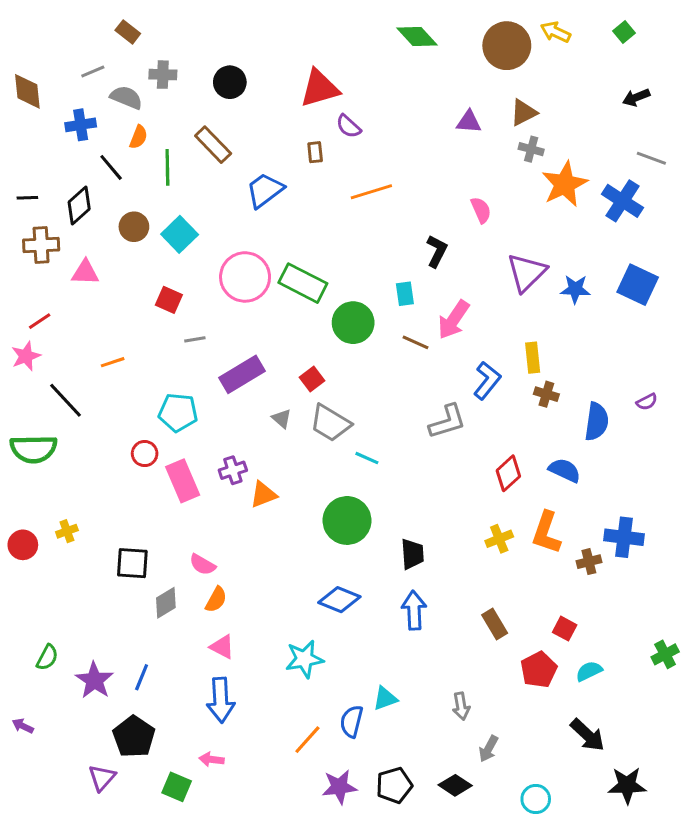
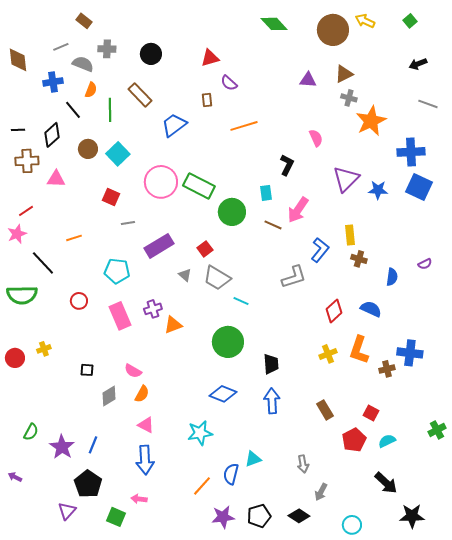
red triangle: (320, 88) -> (210, 58), size x0.7
blue cross: (622, 201) -> (411, 152), moved, turned -36
blue semicircle: (597, 422) -> (392, 277), size x0.7
red circle: (145, 454) -> (79, 301), moved
black square: (132, 563) -> (87, 370), size x0.6

